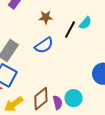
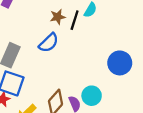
brown star: (46, 17) -> (58, 17), moved

